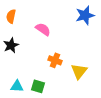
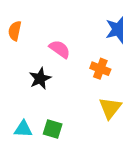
black star: (11, 45) -> (40, 79), moved
orange cross: (55, 60) -> (100, 69), moved

